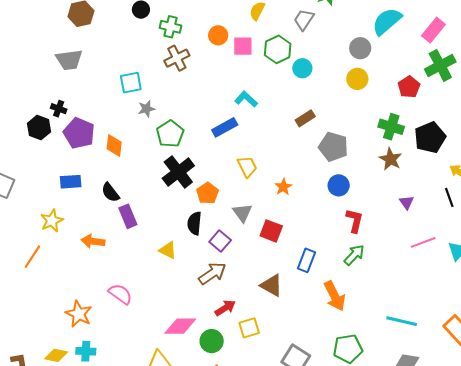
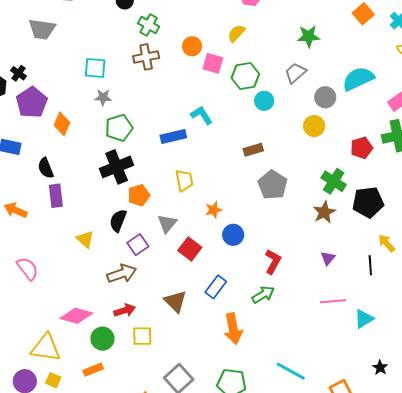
gray trapezoid: (304, 20) -> (295, 73), moved
blue circle: (339, 185) -> (233, 235), moved

